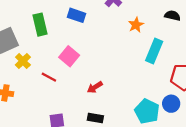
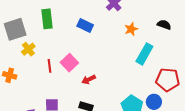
blue rectangle: (76, 15) -> (85, 26), moved
pink square: (69, 56) -> (69, 63), moved
red line: (49, 77) -> (50, 66), turned 48

